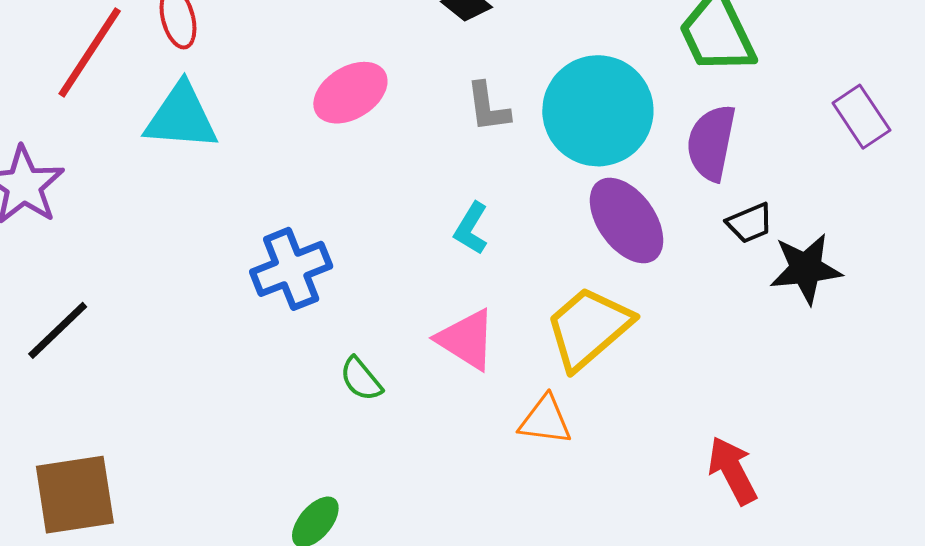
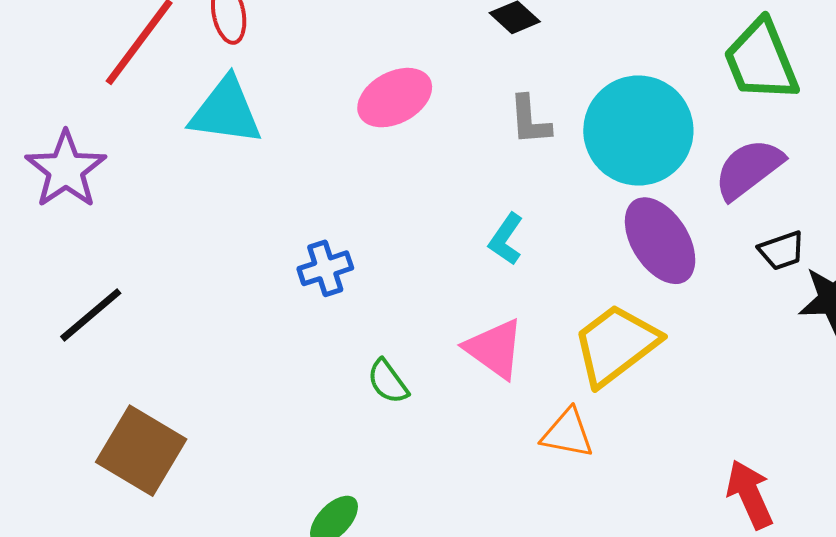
purple semicircle: (711, 143) -> (749, 169), turned 38
blue cross: (291, 269) -> (325, 268), size x0.7
brown square: (75, 495) -> (141, 451), moved, turned 36

